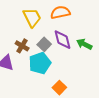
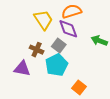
purple diamond: (63, 40) -> (68, 29), moved

